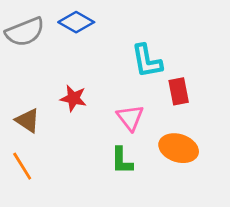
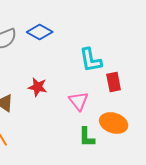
green L-shape: (122, 161) -> (87, 137), moved

